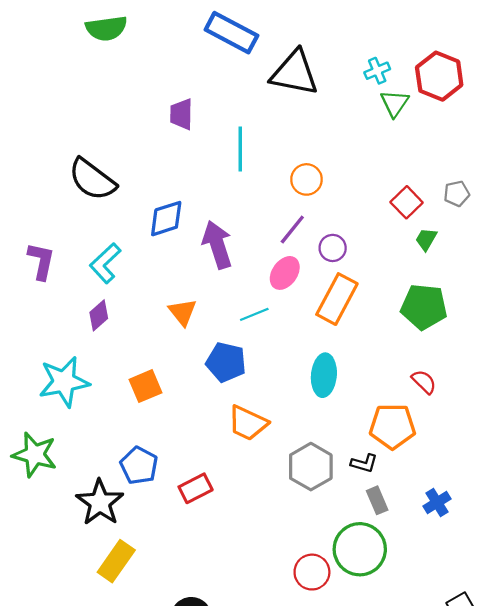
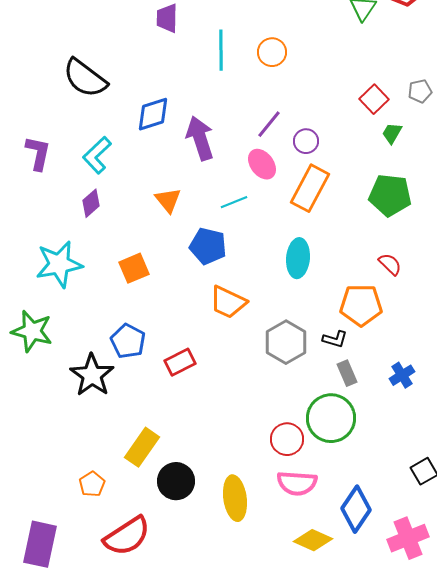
orange circle: (306, 179) -> (272, 52), moved
pink ellipse: (285, 273) -> (262, 164), turned -72
yellow rectangle: (116, 561) -> (142, 447), moved

